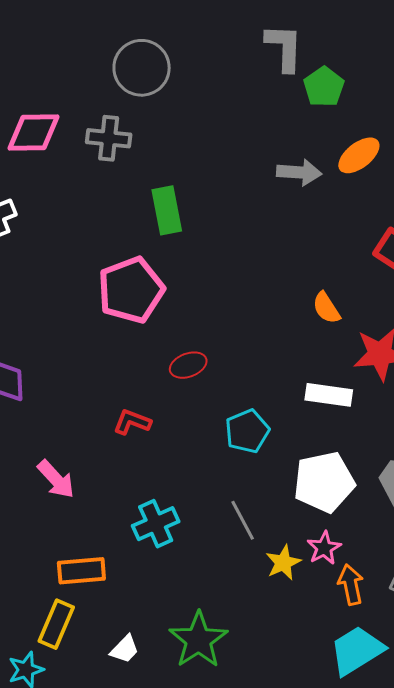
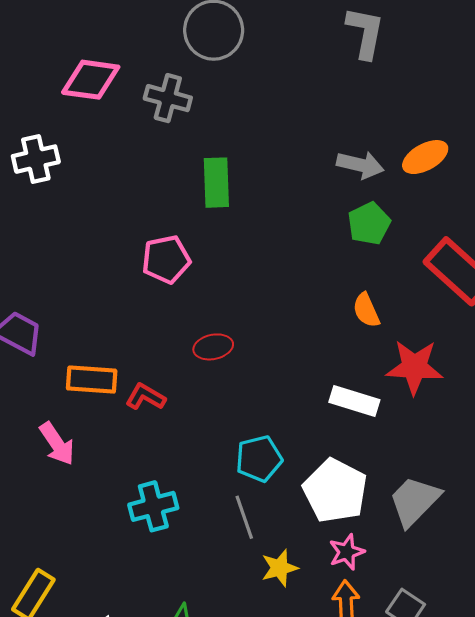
green pentagon: (324, 87) -> (369, 223), moved
pink pentagon: (131, 290) -> (166, 259), size x0.7
cyan pentagon: (247, 431) -> (259, 459), moved
white pentagon: (324, 482) -> (335, 491), turned 30
pink star: (324, 548) -> (347, 552), moved
orange rectangle: (81, 571) -> (92, 380), moved

